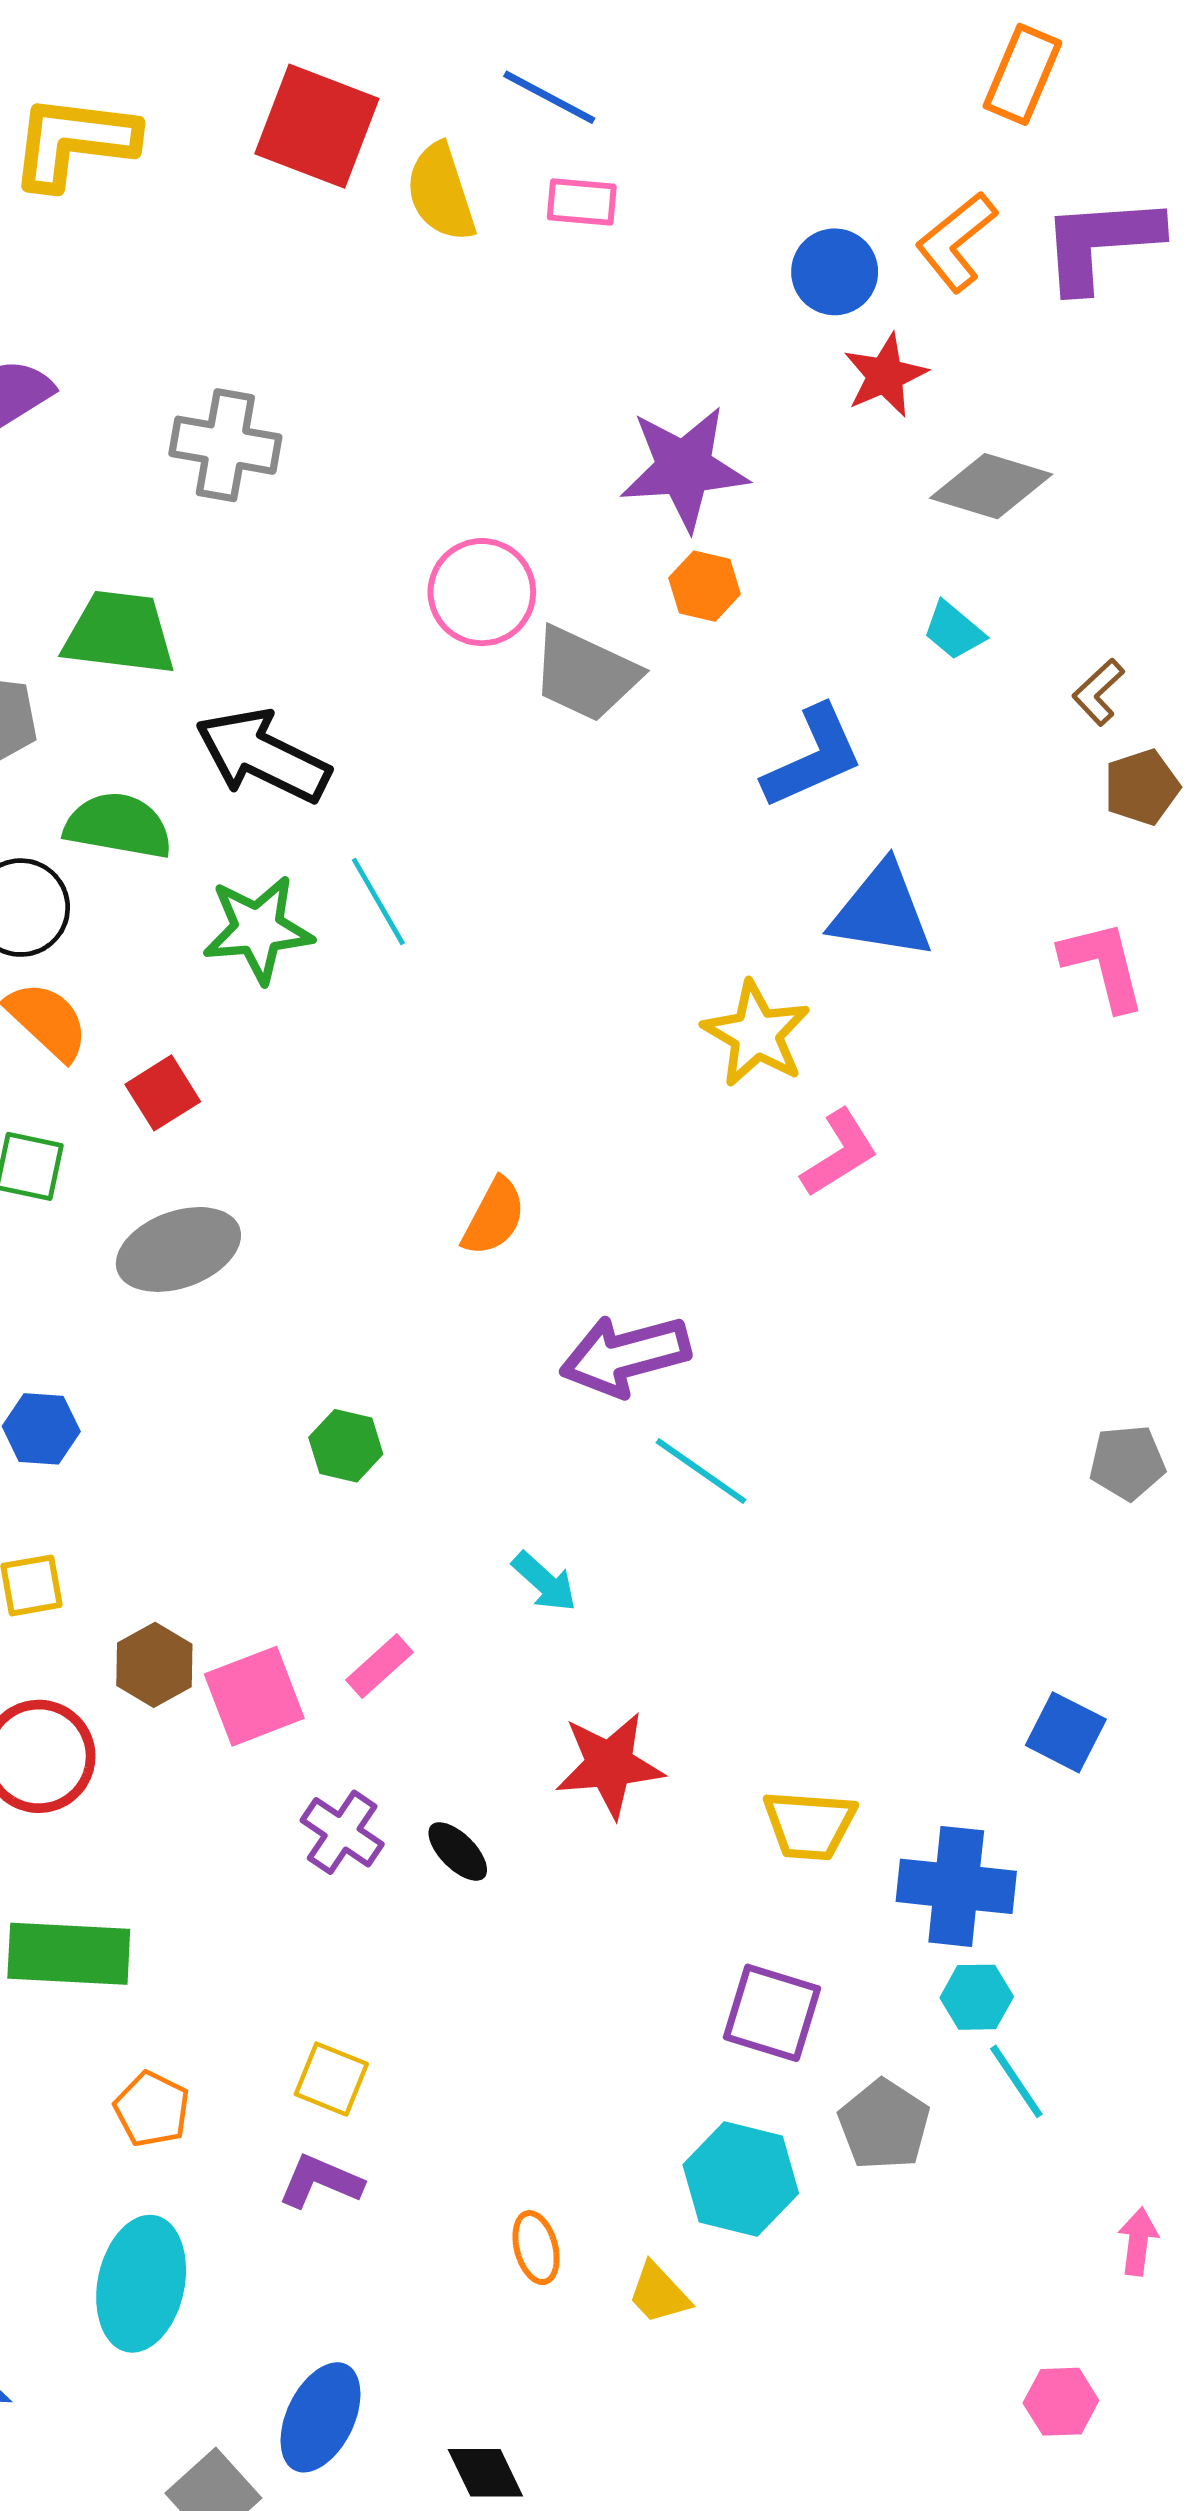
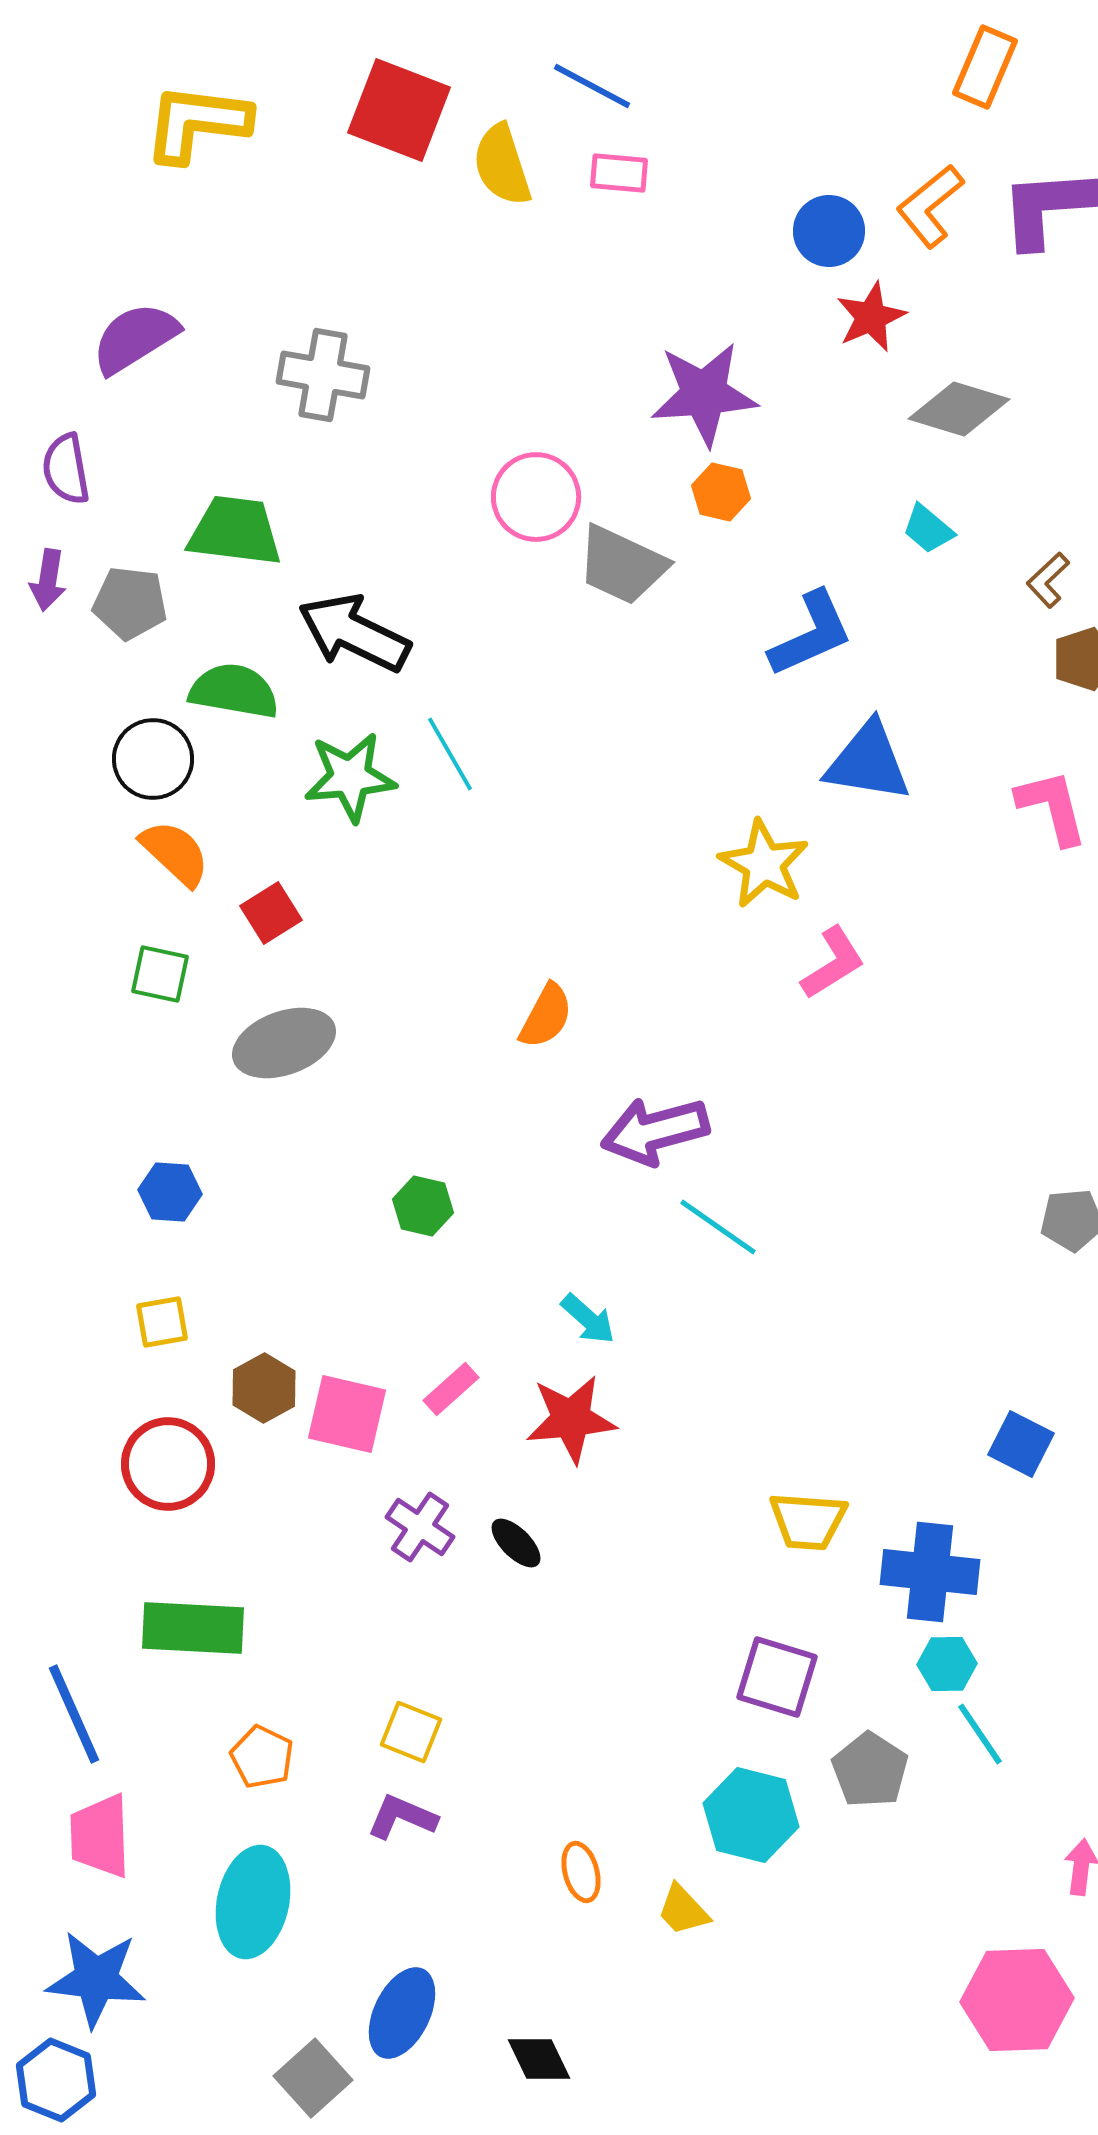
pink square: (254, 1696) -> (347, 1414), turned 34
red star: (609, 1765) -> (571, 1419), moved
pink hexagon: (1061, 2402) -> (1017, 2000), size x1.8

